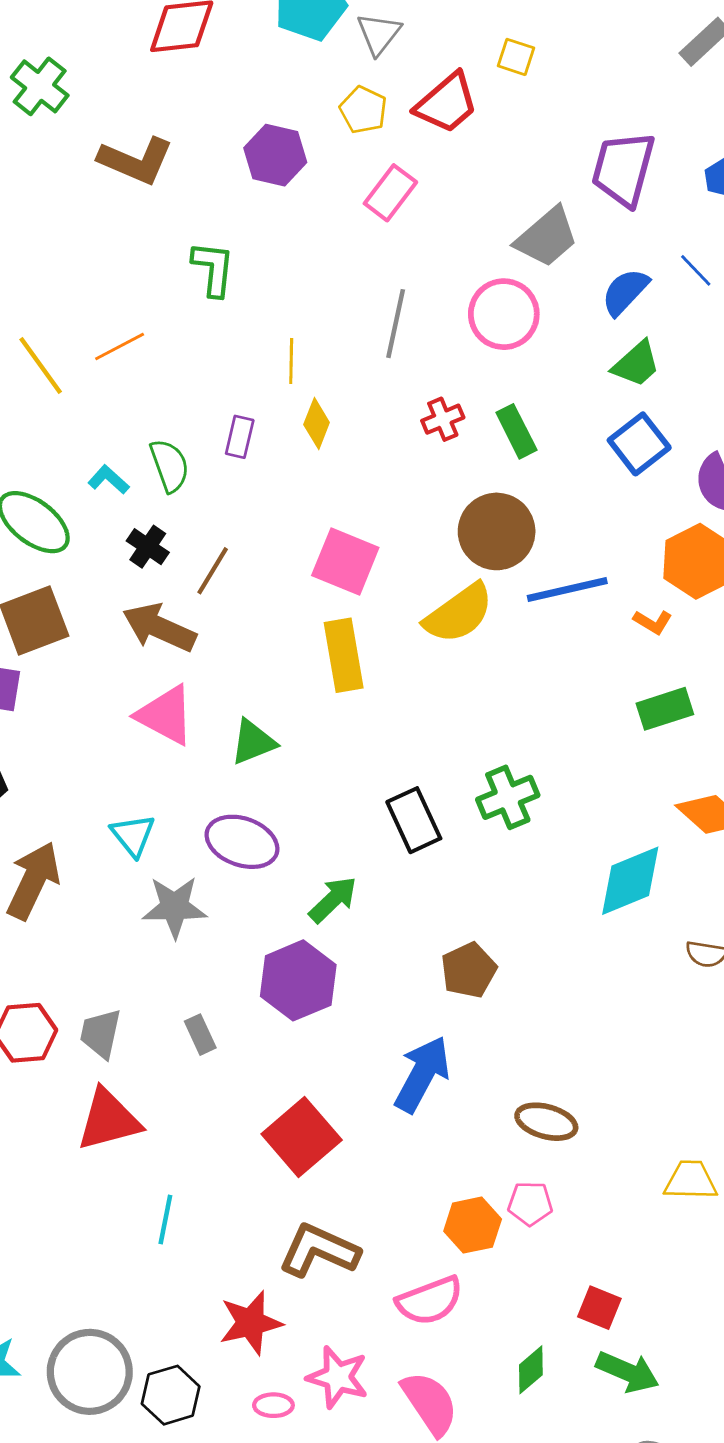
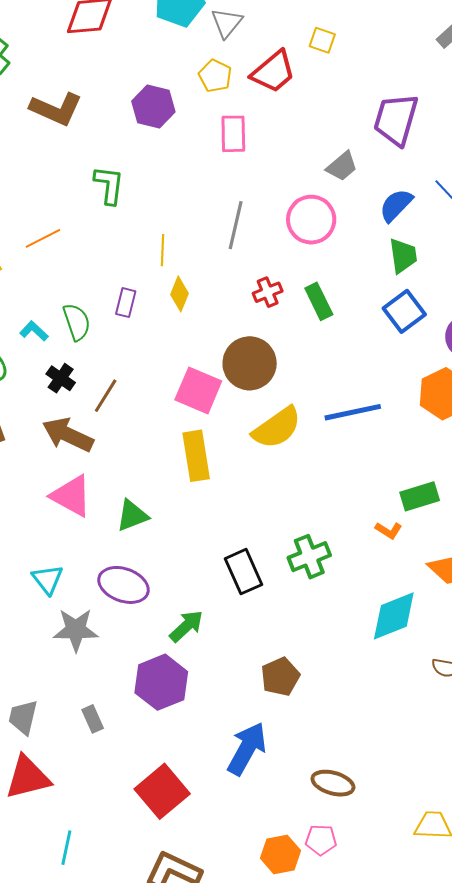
pink rectangle: (390, 193) -> (233, 134), turned -39
gray trapezoid: (547, 237) -> (342, 166), size x0.7
green trapezoid: (636, 364) -> (403, 256), turned -57
brown circle: (497, 531) -> (250, 363), moved
orange L-shape: (653, 622) -> (389, 530), moved

